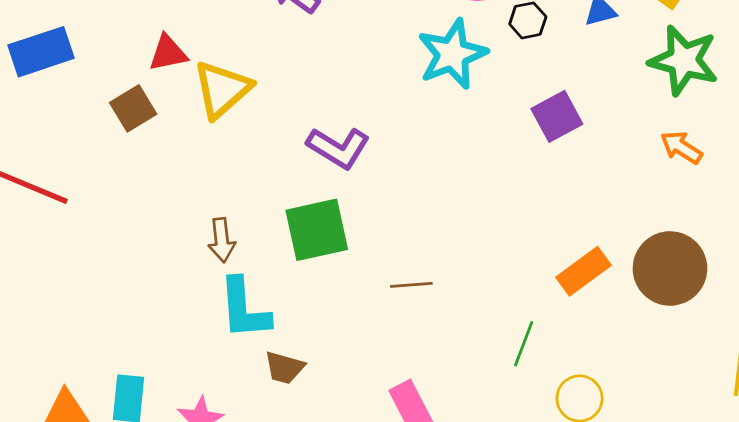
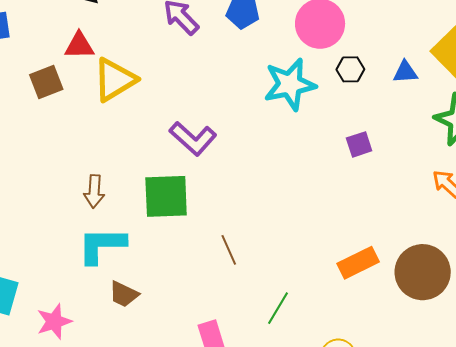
purple square: (557, 116) -> (359, 144), size x0.7
brown line: (411, 285) -> (229, 250), turned 60
cyan L-shape: (244, 309) -> (102, 245), turned 84
green line: (524, 344) -> (278, 308), moved

